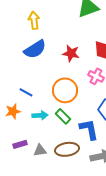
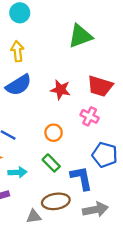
orange circle: (65, 90) -> (54, 133), size x0.6
cyan arrow: (40, 115) -> (17, 172), moved
gray triangle: (40, 150) -> (34, 216), moved

